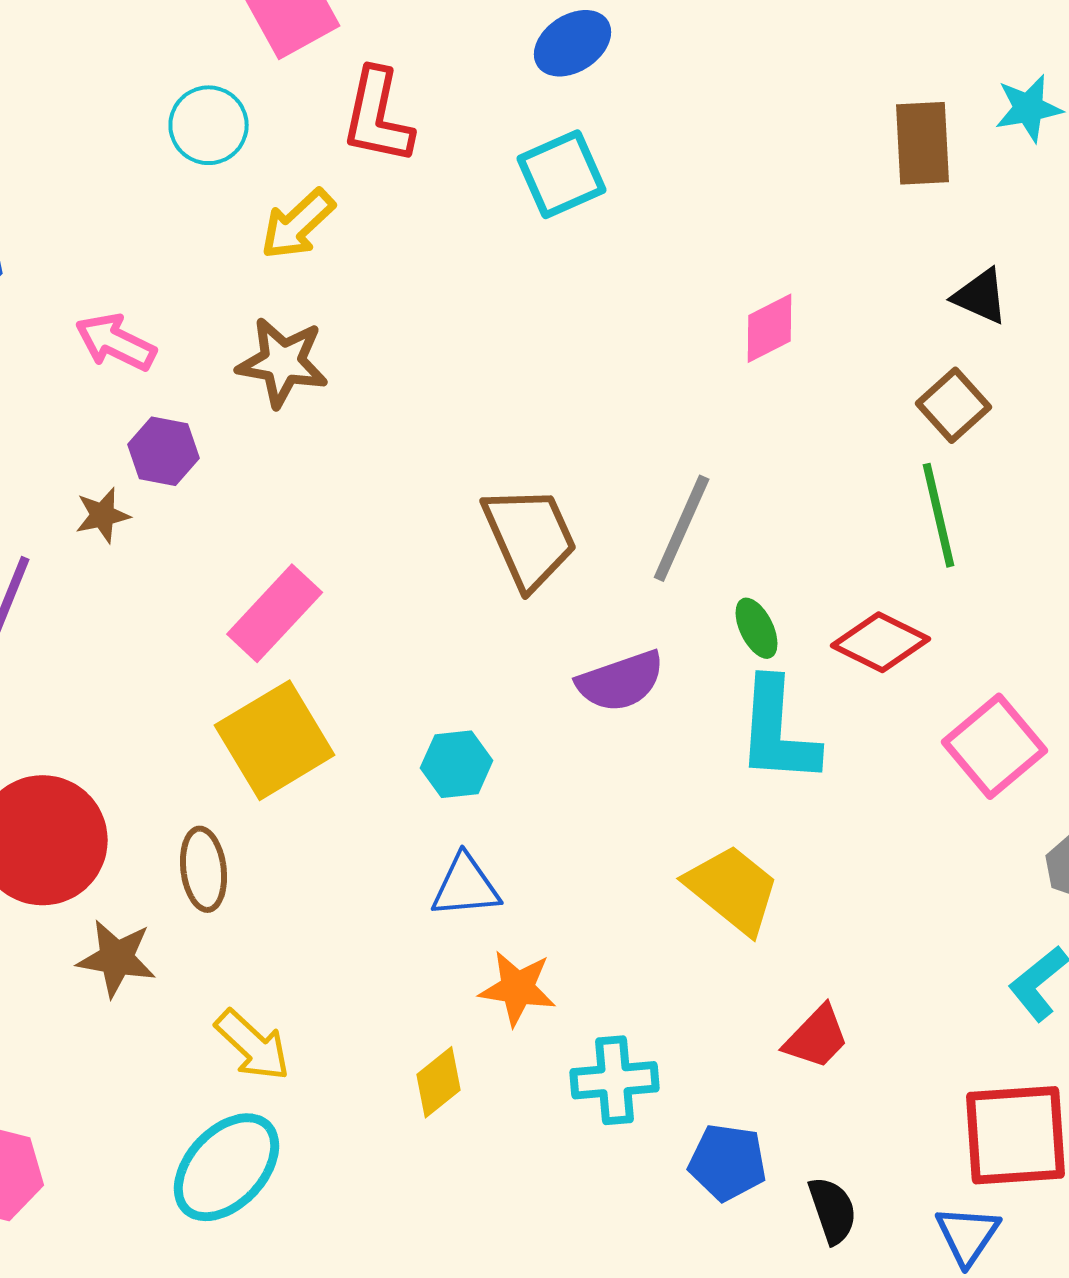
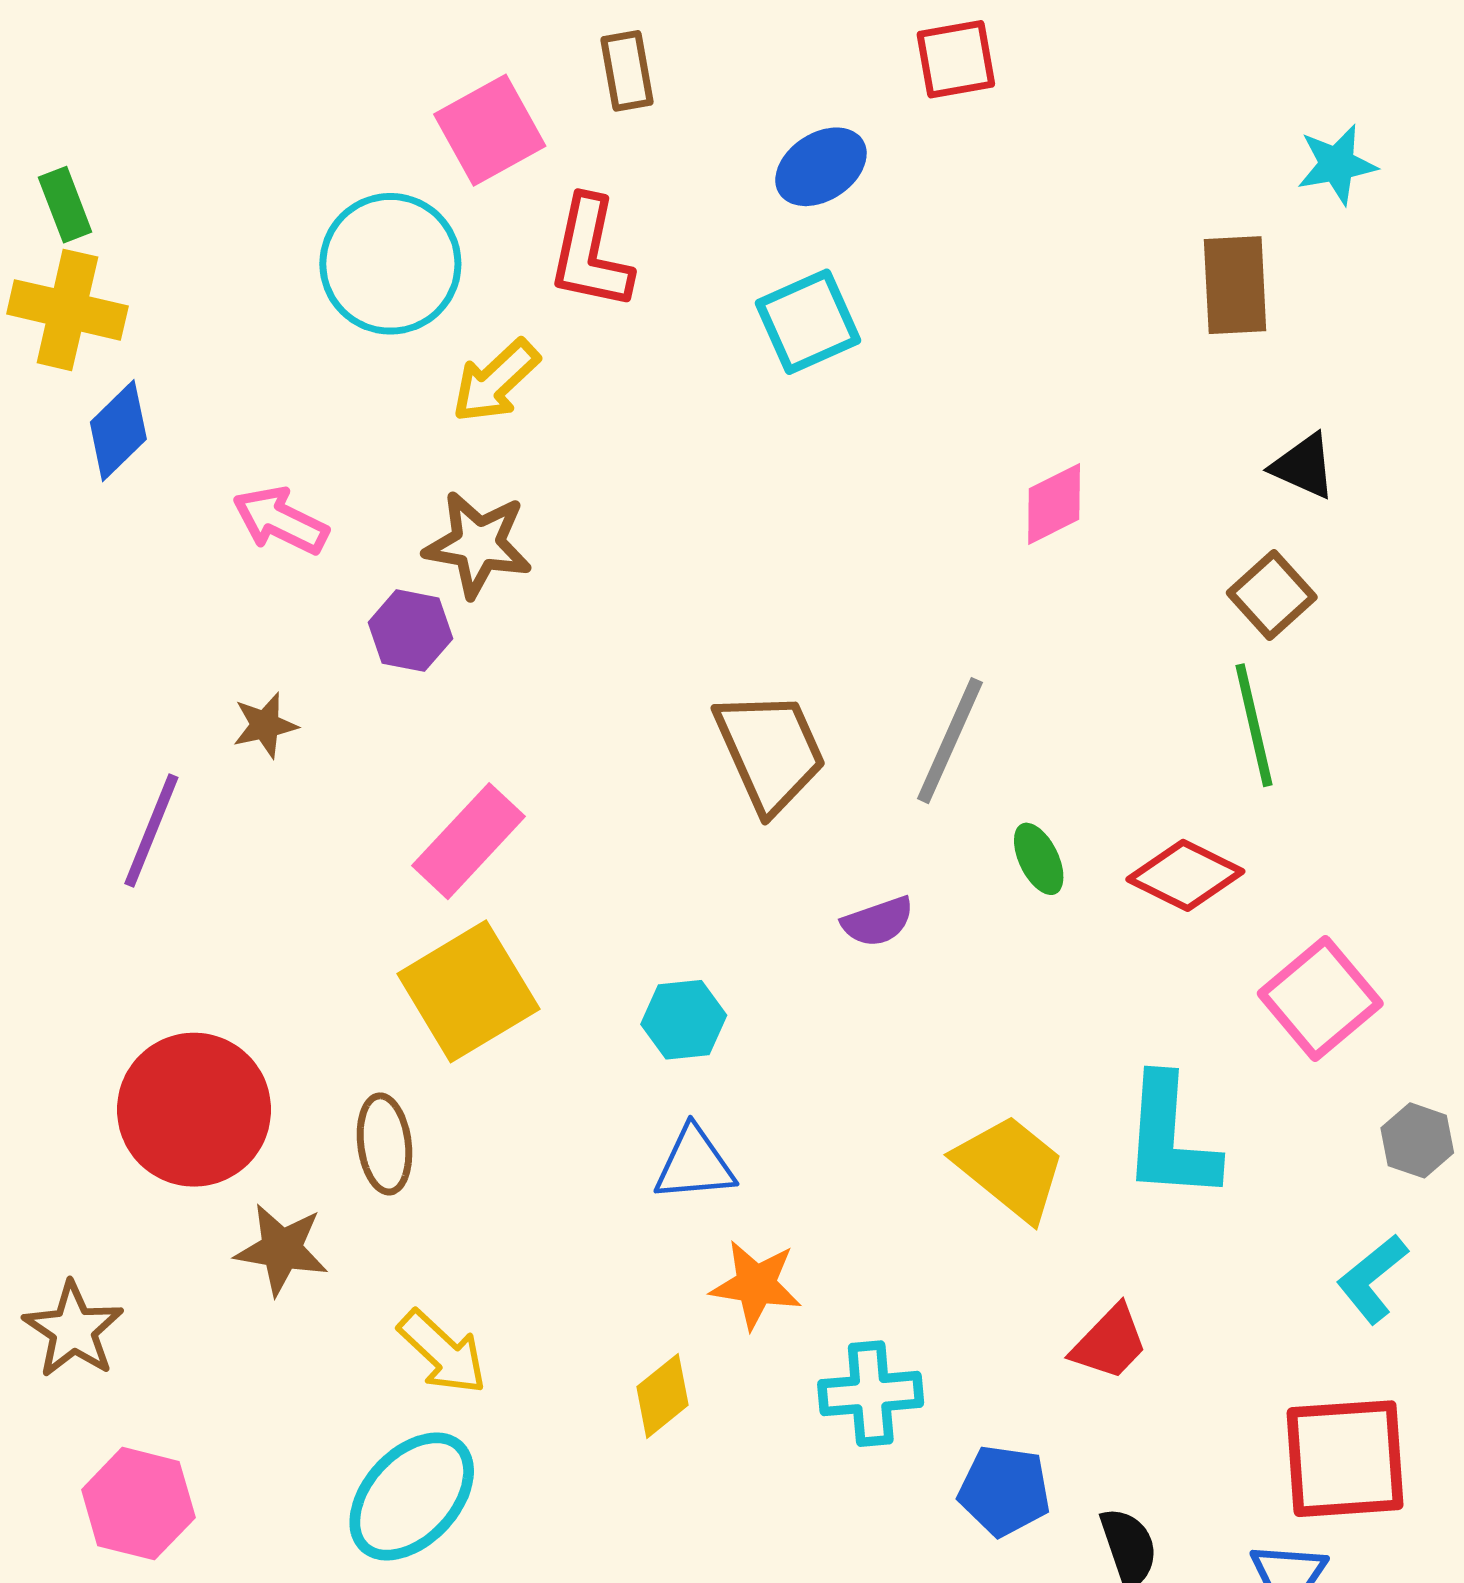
cyan star: (1029, 108) -> (1337, 164), moved
cyan circle: (209, 125) -> (390, 264), size x1.5
purple hexagon: (164, 451) -> (410, 631), moved
purple semicircle: (621, 681) -> (878, 922), size x0.7
cyan L-shape: (778, 731) -> (1170, 1138), moved

